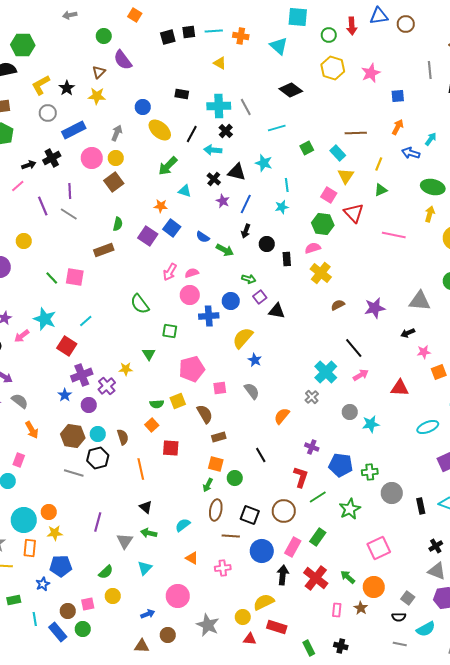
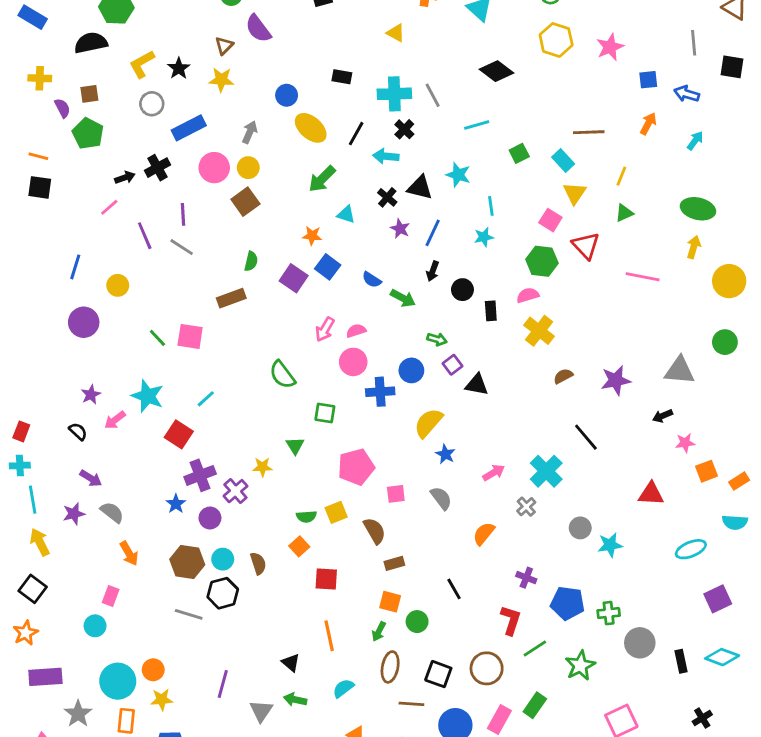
blue arrow: (411, 153) -> (687, 94), moved
pink arrow: (361, 375) -> (494, 473), moved
orange line: (141, 469) -> (329, 636), moved

